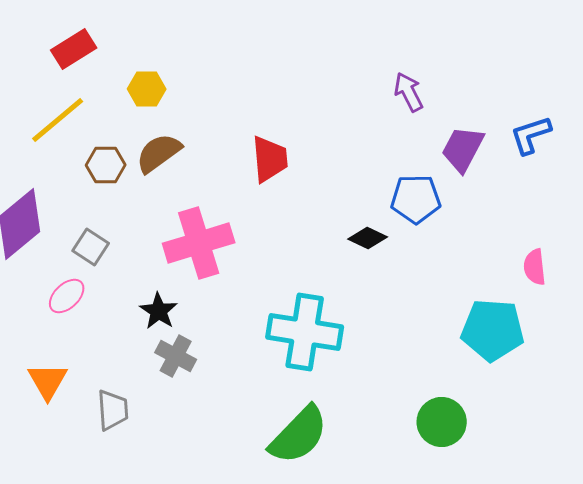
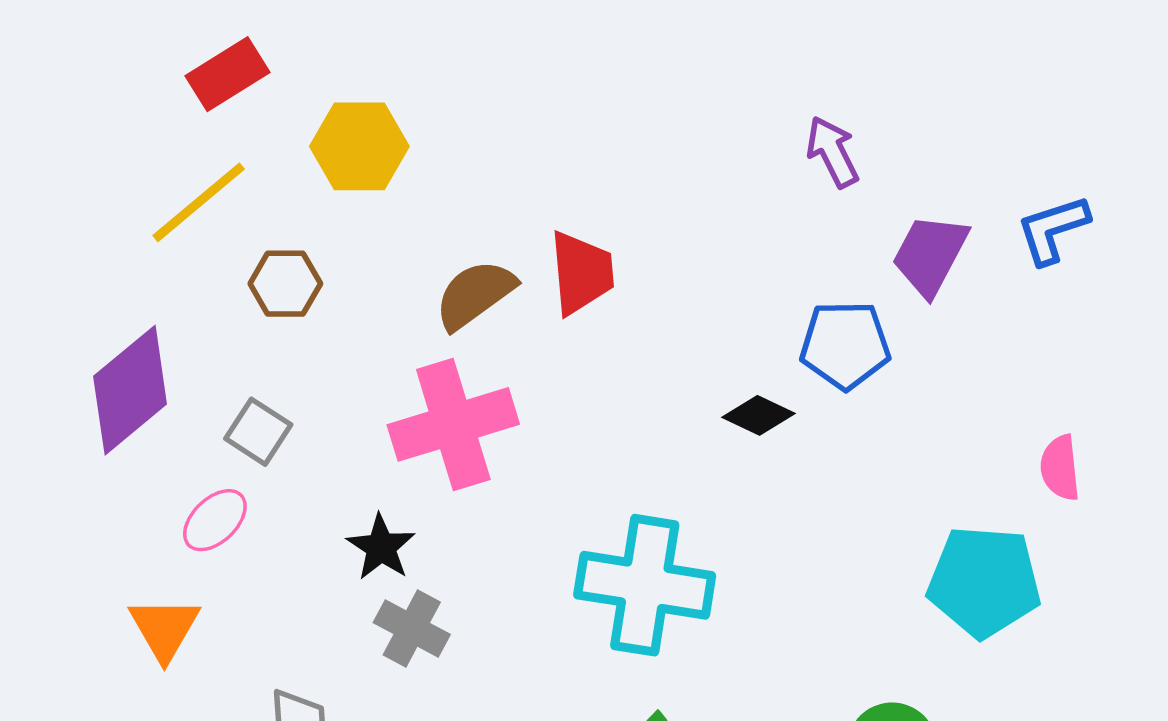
yellow hexagon: (147, 89) -> (359, 146), size x1.4
brown semicircle: (159, 153) -> (475, 294), moved
orange triangle: (48, 381) -> (164, 629), moved

